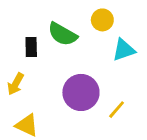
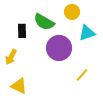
purple circle: (81, 92) -> (59, 48), moved

